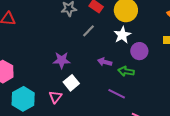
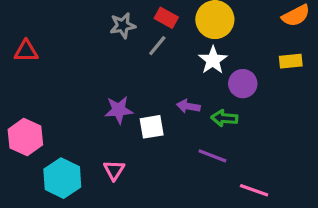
gray line: (89, 31) -> (157, 46), moved
white square: (71, 83) -> (152, 127), moved, turned 35

